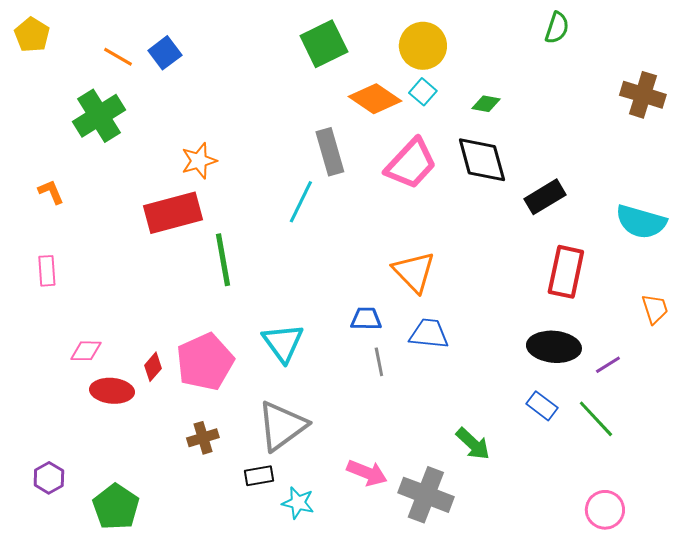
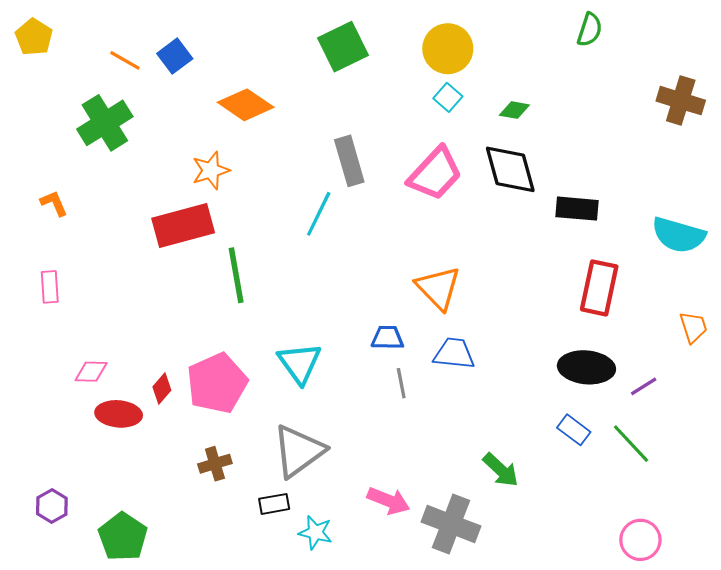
orange diamond: (375, 99) -> (246, 105), moved
black rectangle: (545, 197) -> (577, 209), turned 36

